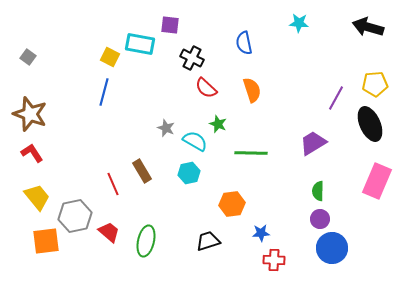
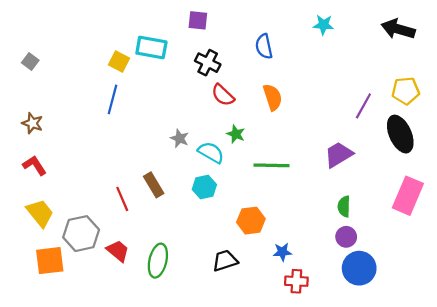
purple square: (170, 25) -> (198, 20), moved
brown star: (30, 114) -> (32, 123), size x0.6

